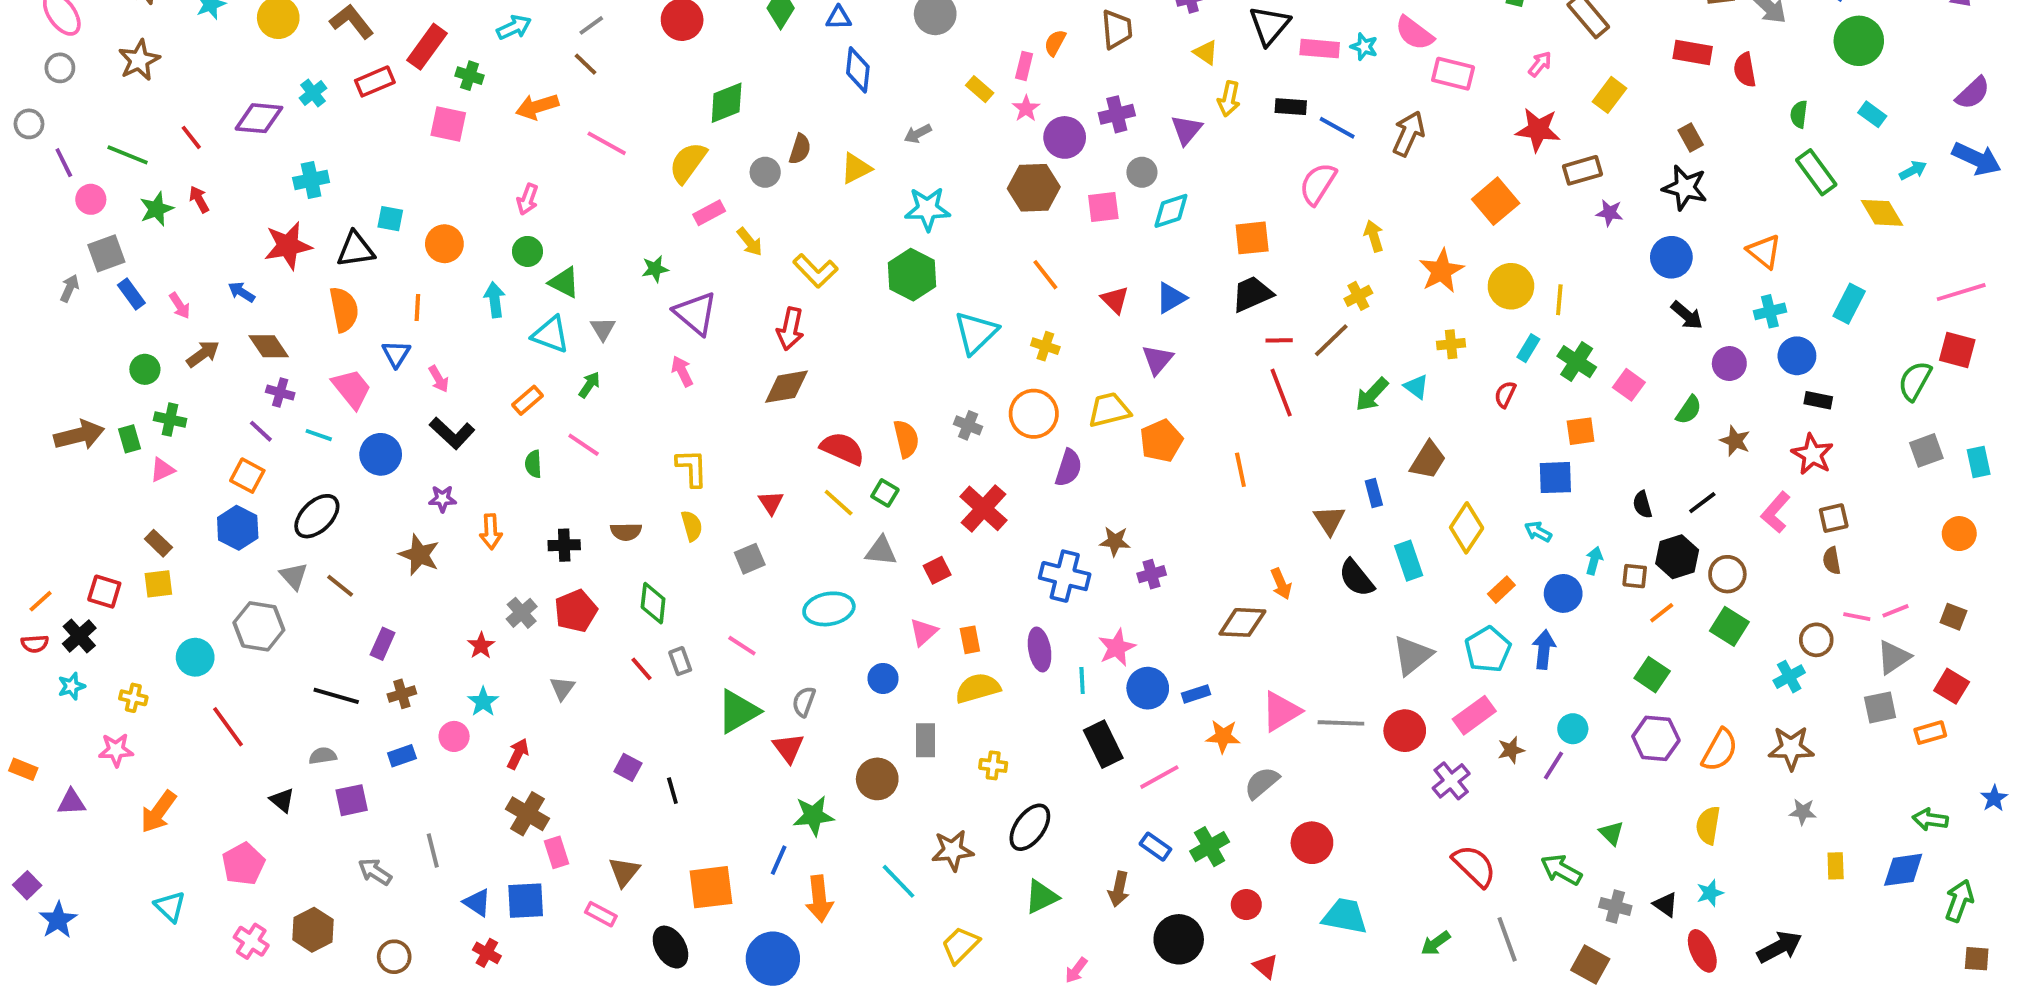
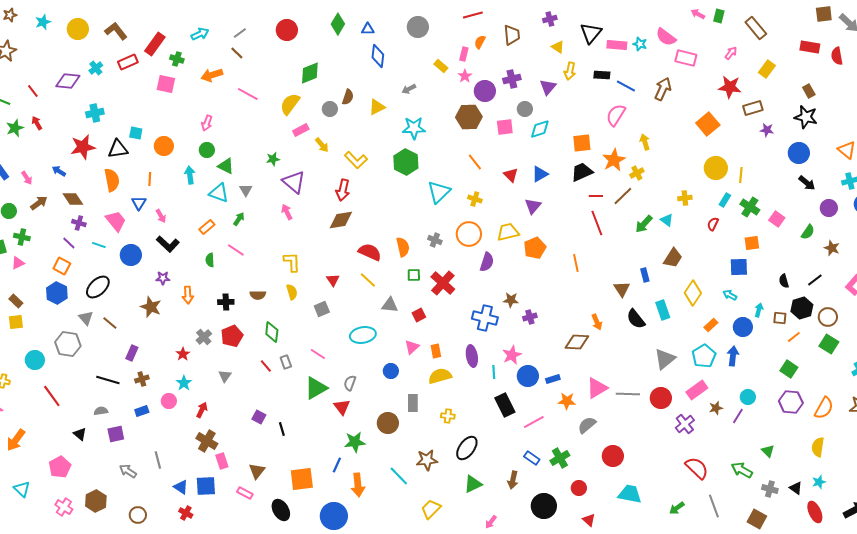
orange star: (1441, 271) -> (614, 160), moved
green square: (885, 493) -> (414, 275), moved, turned -32

